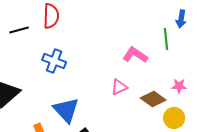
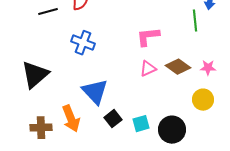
pink L-shape: (135, 55) -> (148, 37), moved, turned -40
brown diamond: (153, 99) -> (178, 67), moved

